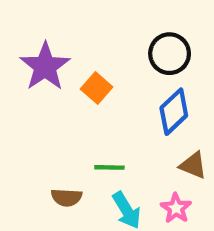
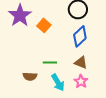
brown triangle: (193, 165) -> (81, 62), moved

